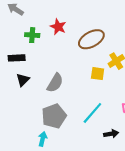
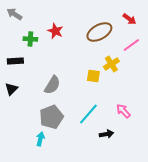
brown ellipse: (91, 39) -> (99, 32), moved
black triangle: (23, 80) -> (11, 89), moved

